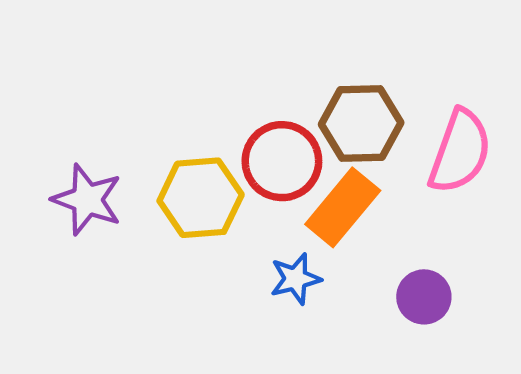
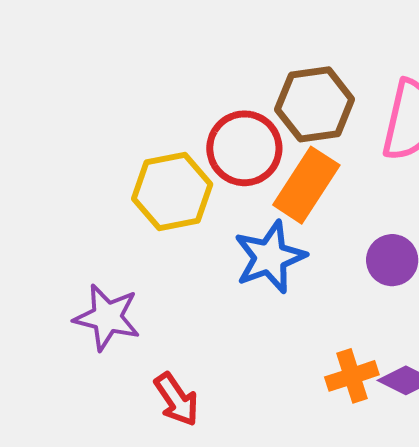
purple star: (87, 200) -> (107, 317), moved
blue star: (295, 279) -> (270, 257), size x1.5

